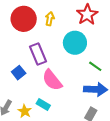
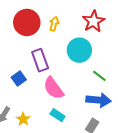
cyan rectangle: (43, 105) -> (58, 115), moved

